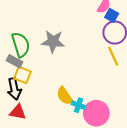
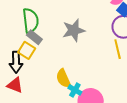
gray star: (53, 42) -> (74, 30), moved, turned -30
gray rectangle: (15, 61) -> (34, 37), moved

